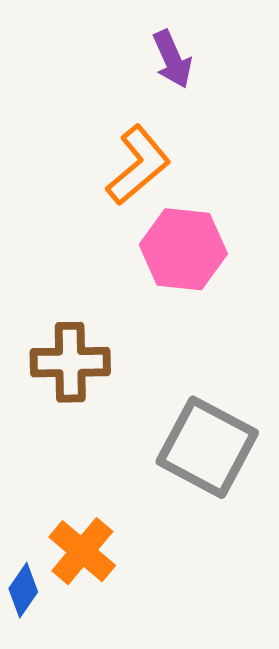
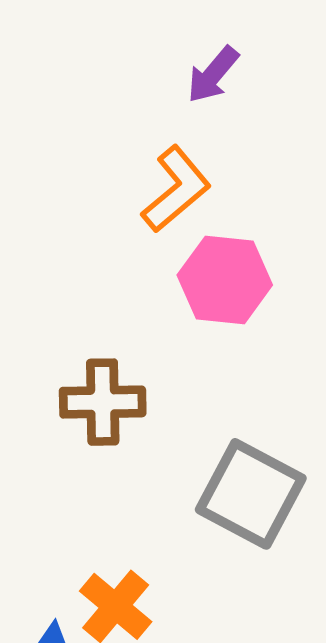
purple arrow: (172, 59) -> (213, 75), turned 64

